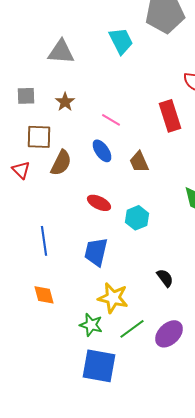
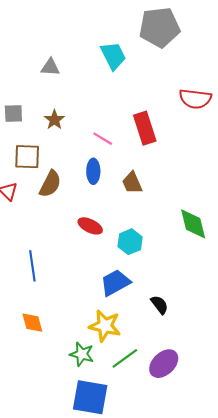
gray triangle: (61, 52) -> (50, 67), size x0.7
red rectangle: (170, 116) -> (145, 128), moved
blue ellipse: (102, 151) -> (93, 171), turned 35
blue trapezoid: (96, 252) -> (115, 283), moved, turned 48

